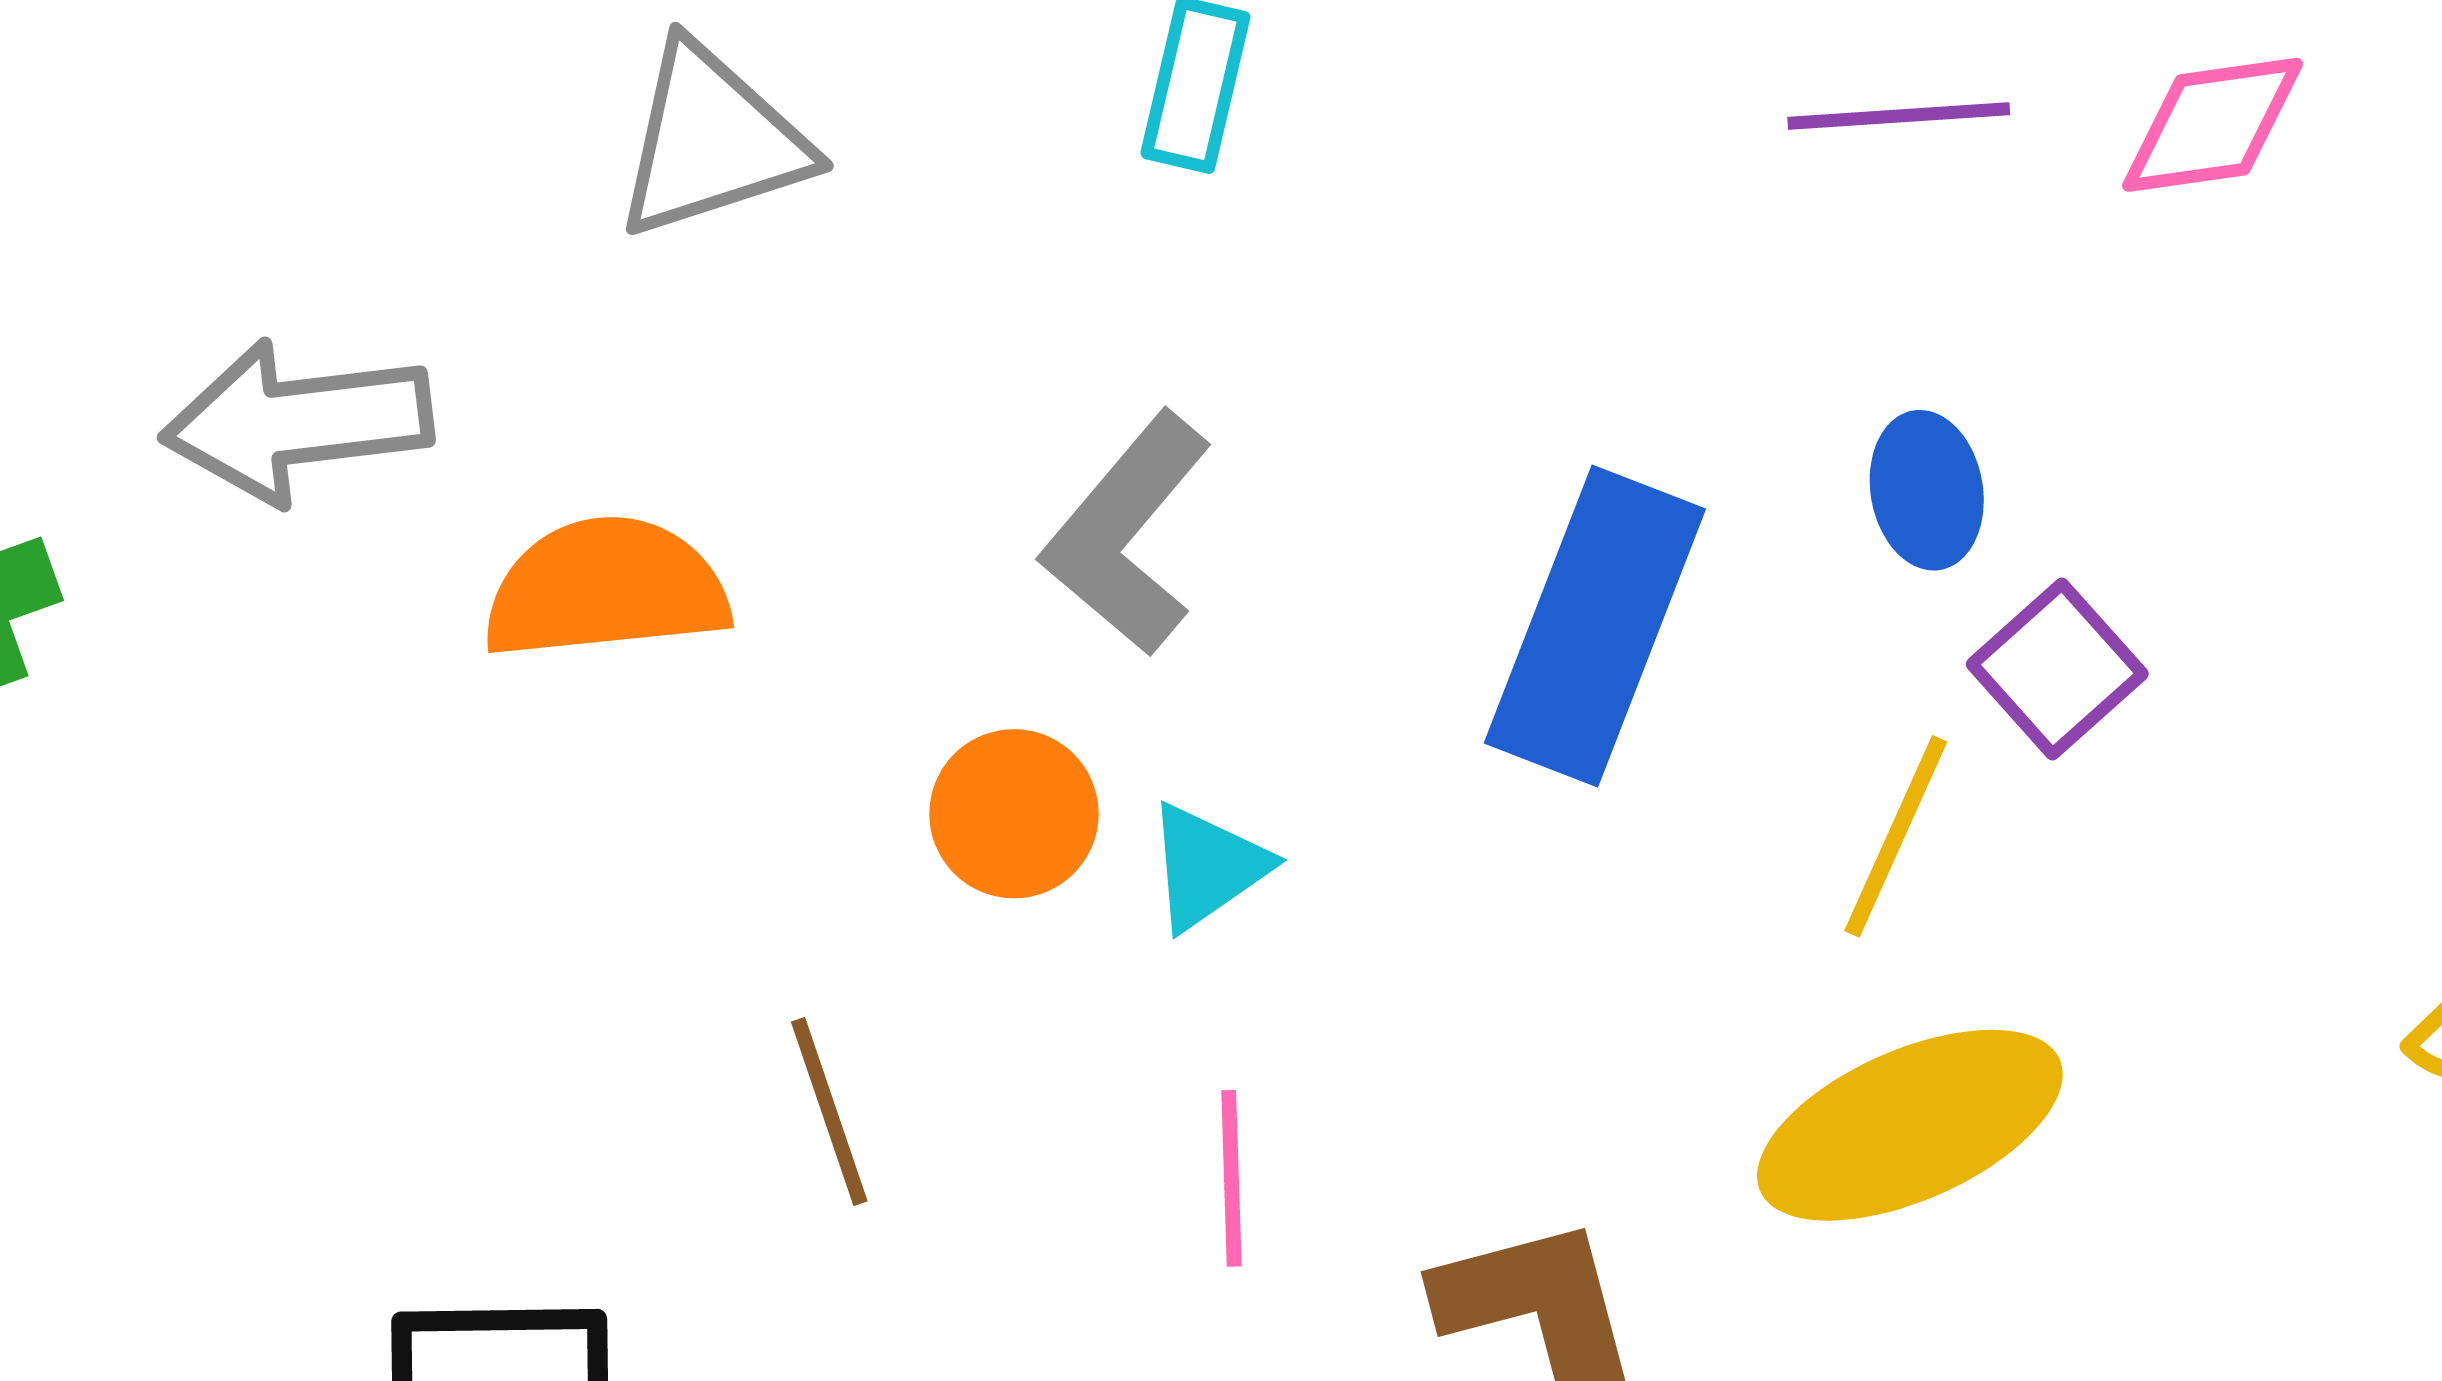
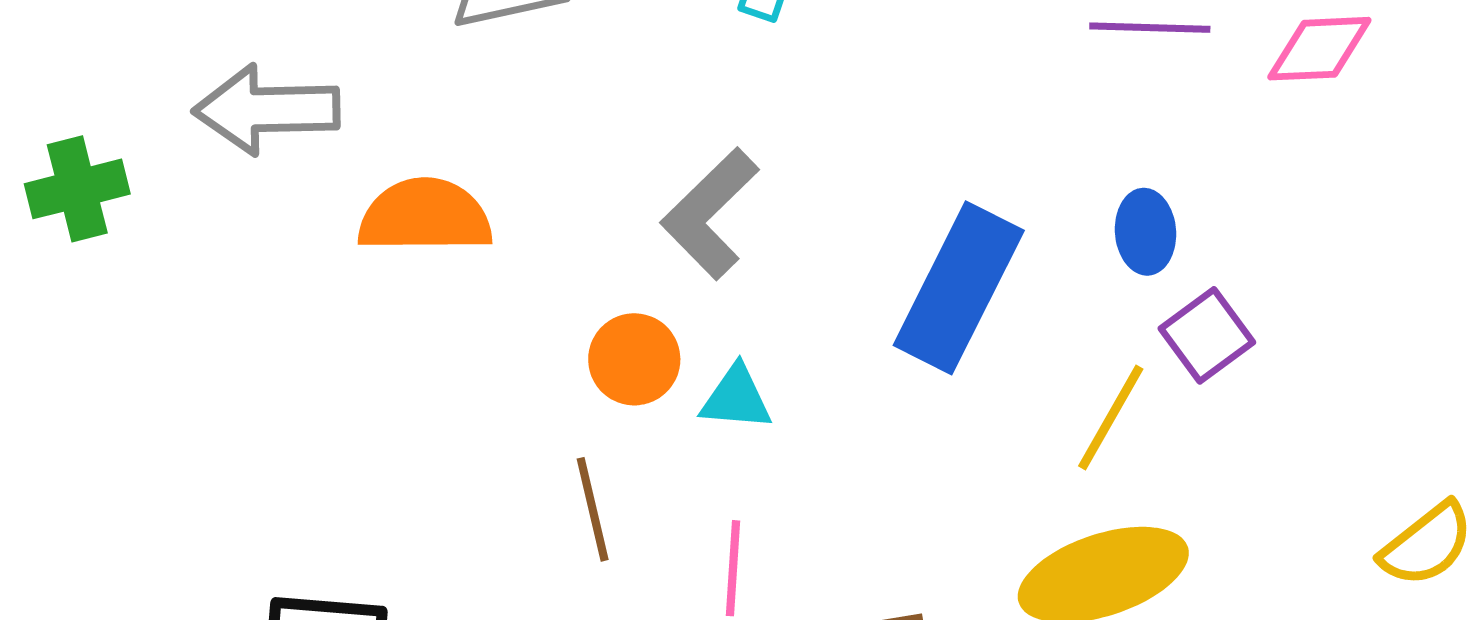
cyan triangle: (1207, 867) -> (736, 398), turned 34
brown line: (829, 1112) -> (593, 509), moved

